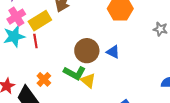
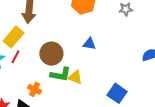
red line: (35, 41) -> (16, 57), turned 56
brown circle: (87, 51) -> (51, 54), moved

